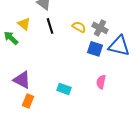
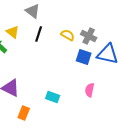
black line: (50, 26) -> (39, 34), turned 35
orange rectangle: (28, 101) -> (24, 113), moved

